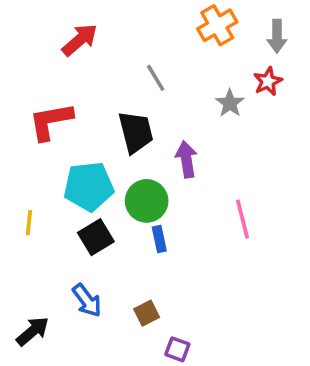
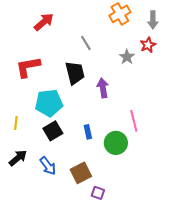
green circle: (147, 201) -> (116, 143), moved
brown square: (147, 313) -> (81, 173), size x1.5
black arrow: (33, 331) -> (18, 158), moved

